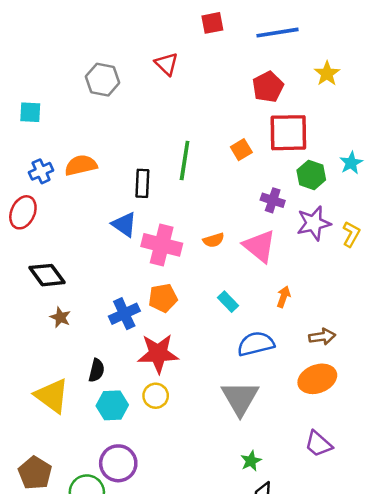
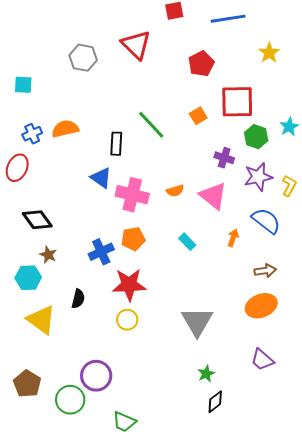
red triangle: (167, 64) -> (136, 45), size x1.5
red pentagon: (268, 87) -> (201, 64), moved
green line: (185, 160) -> (151, 125), turned -52
blue semicircle: (256, 344) -> (266, 221), moved, turned 52
cyan hexagon: (112, 405) -> (28, 278), moved

